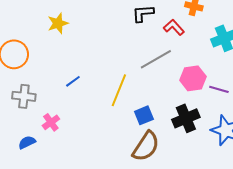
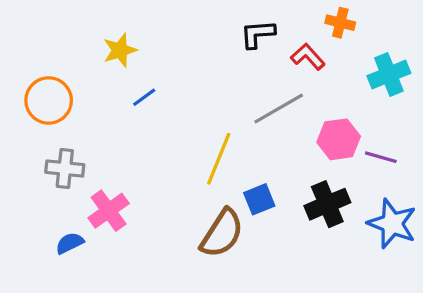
blue line: (73, 81) -> (144, 97), moved
pink cross: (51, 122) -> (109, 211), size x1.4
brown semicircle: (146, 146) -> (222, 233), moved

